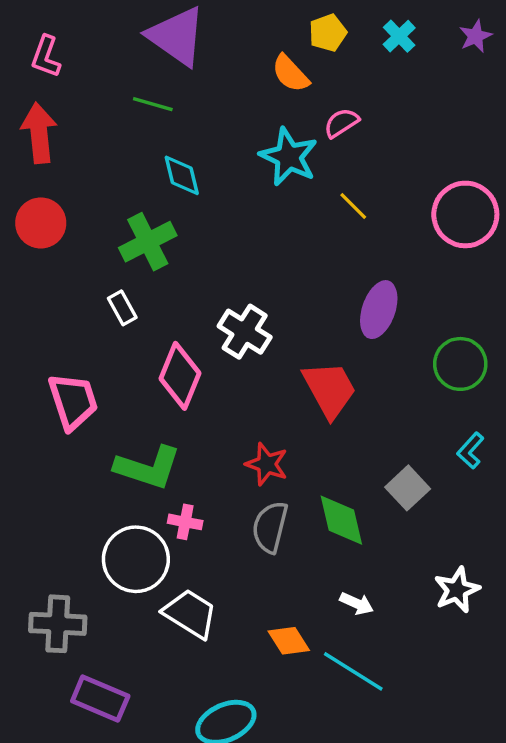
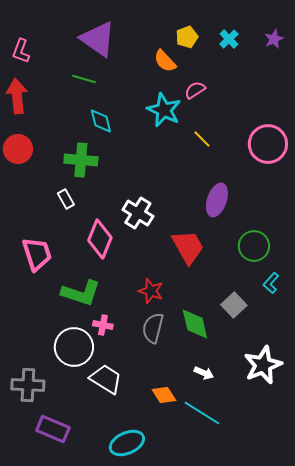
green cross: (148, 242) -> (81, 160), turned 32
green circle: (460, 364) -> (254, 246), moved
white star: (457, 590) -> (263, 365), size x1.4

